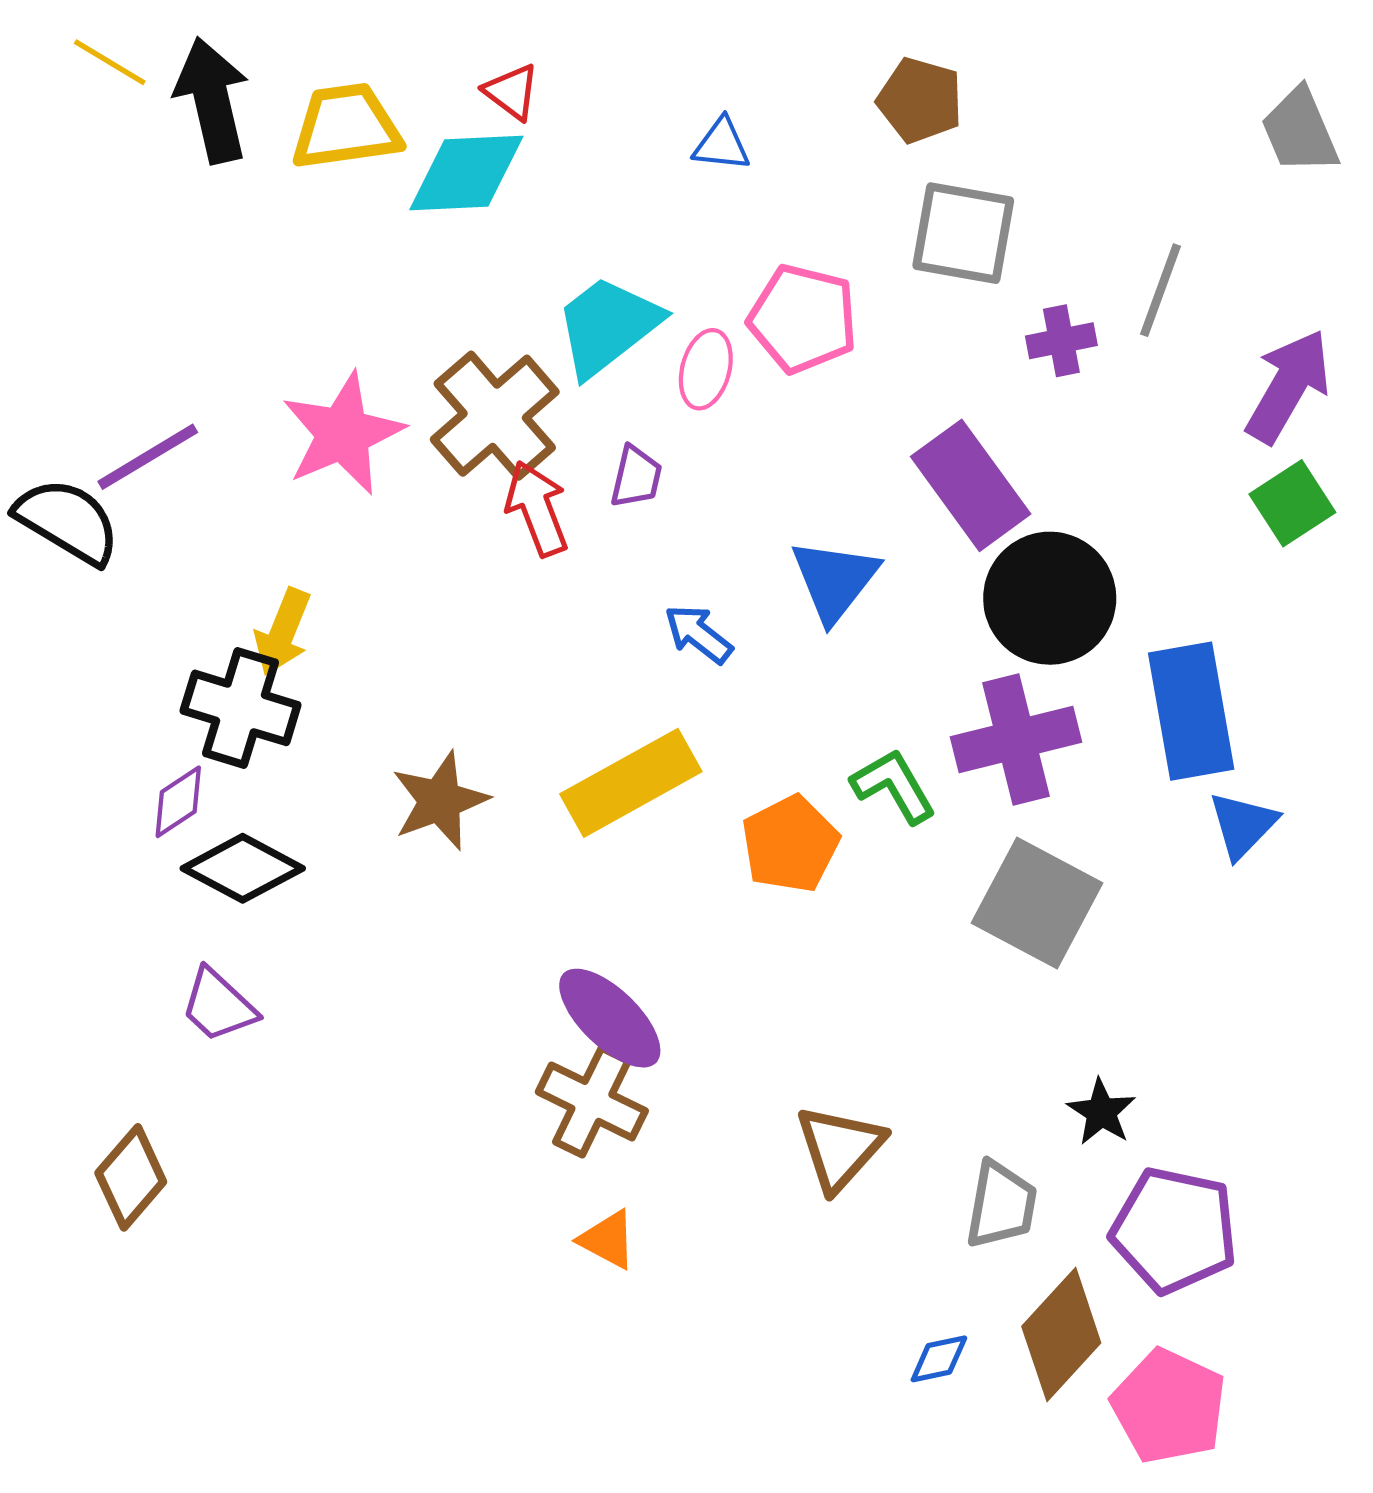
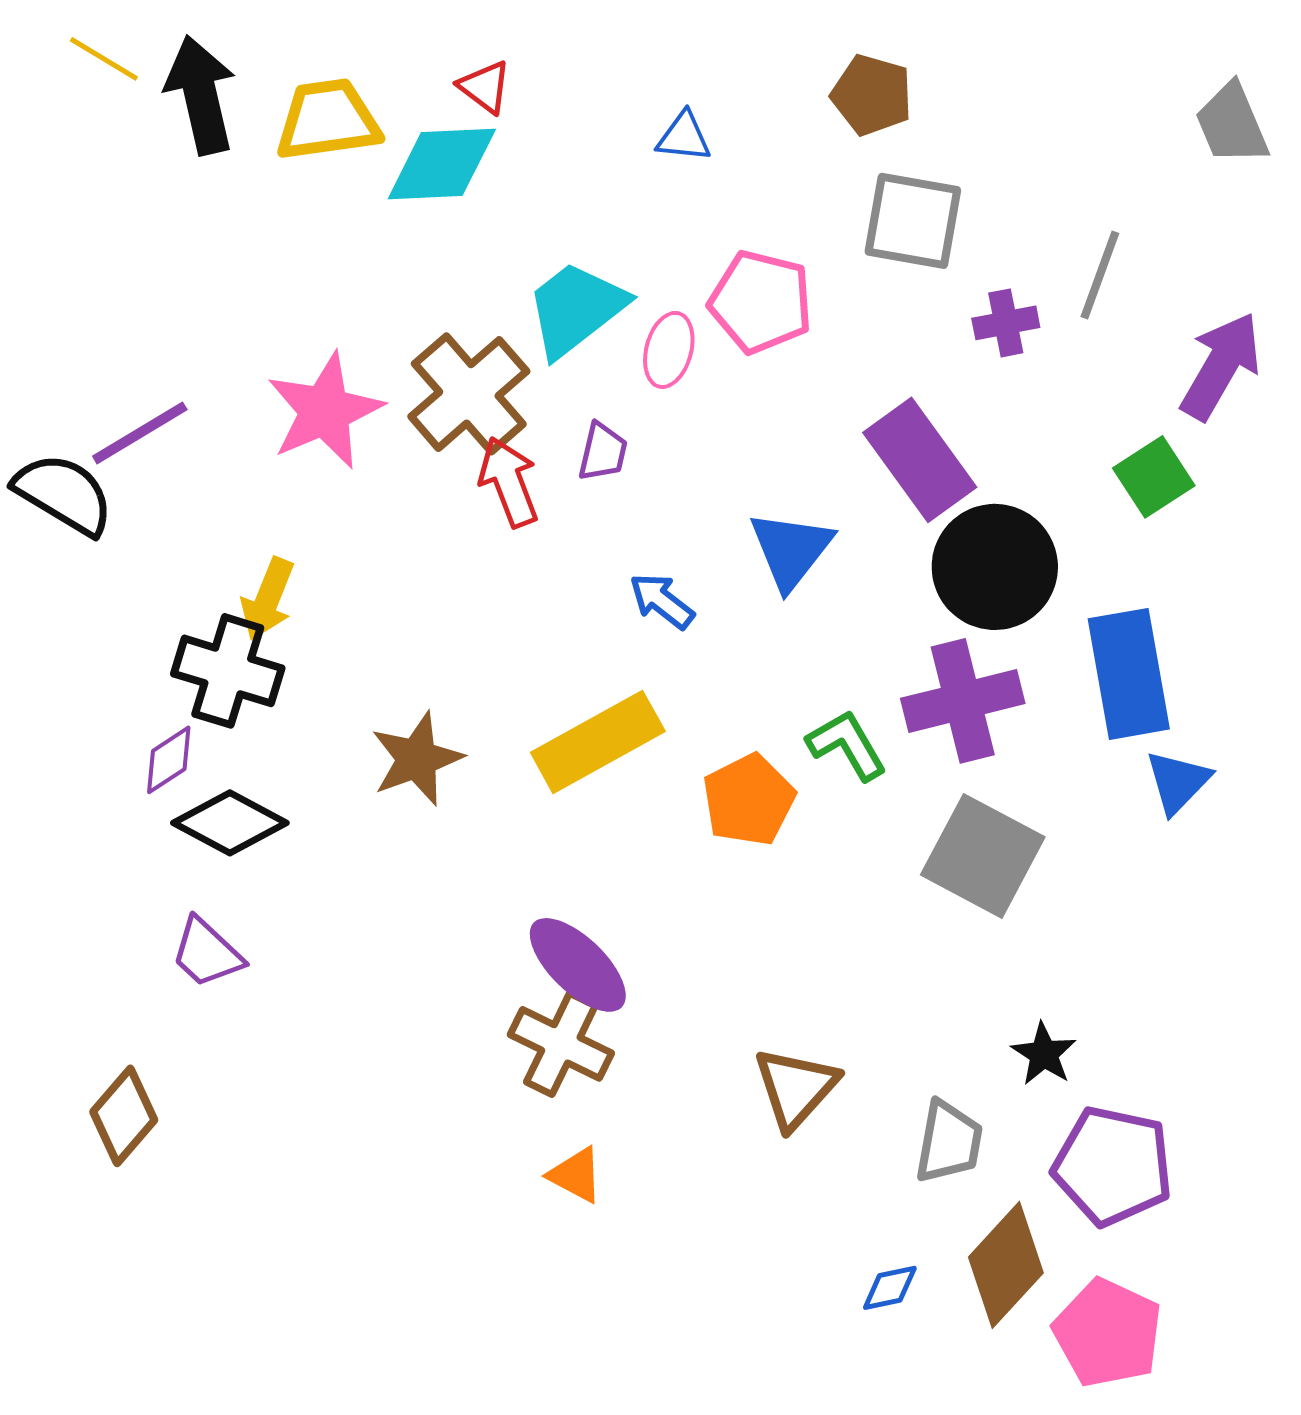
green square: (1292, 503) -> (1154, 477), moved

